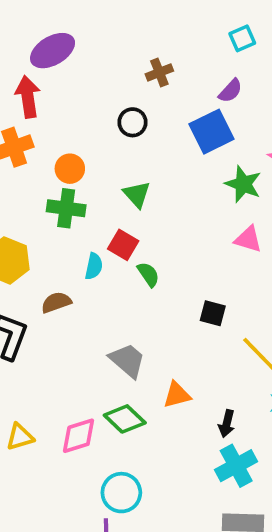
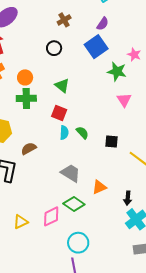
pink triangle: (248, 239) -> (124, 100), turned 49
cyan semicircle: (94, 266) -> (64, 133), moved
green semicircle: (148, 274) -> (82, 133), moved

